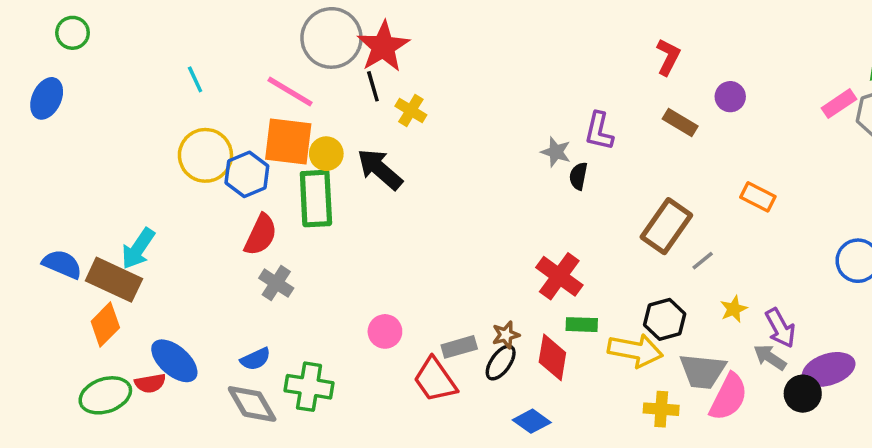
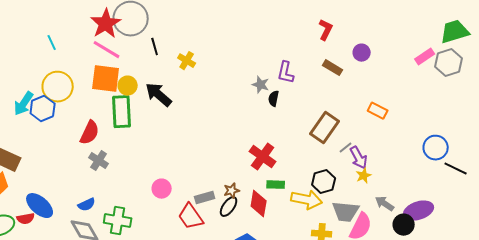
red star: (383, 47) -> (106, 24), moved
yellow cross: (411, 110) -> (187, 61), moved
blue hexagon: (247, 174) -> (43, 109), moved
cyan arrow: (138, 249) -> (24, 104), moved
purple arrow: (780, 328) -> (359, 158), moved

